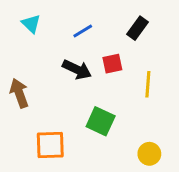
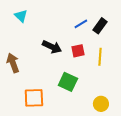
black rectangle: (138, 28) -> (100, 26), moved
blue line: (83, 31) -> (81, 24), moved
red square: (112, 64) -> (78, 51), moved

